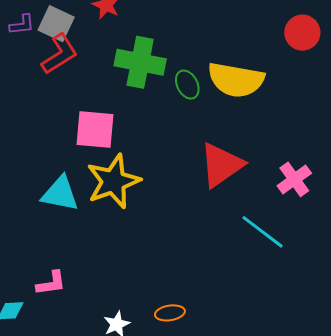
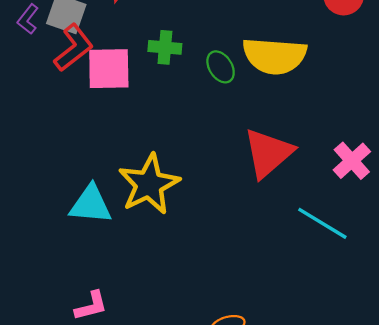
purple L-shape: (22, 25) -> (28, 19), turned 140
green cross: (140, 62) -> (165, 47), size x0.6
pink square: (95, 130) -> (109, 69), moved

